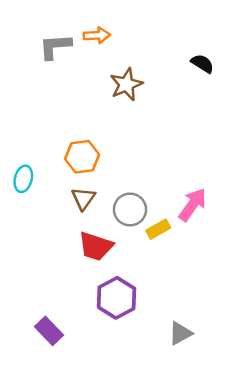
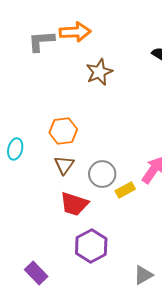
orange arrow: (97, 35) -> (75, 32), size x1.4

